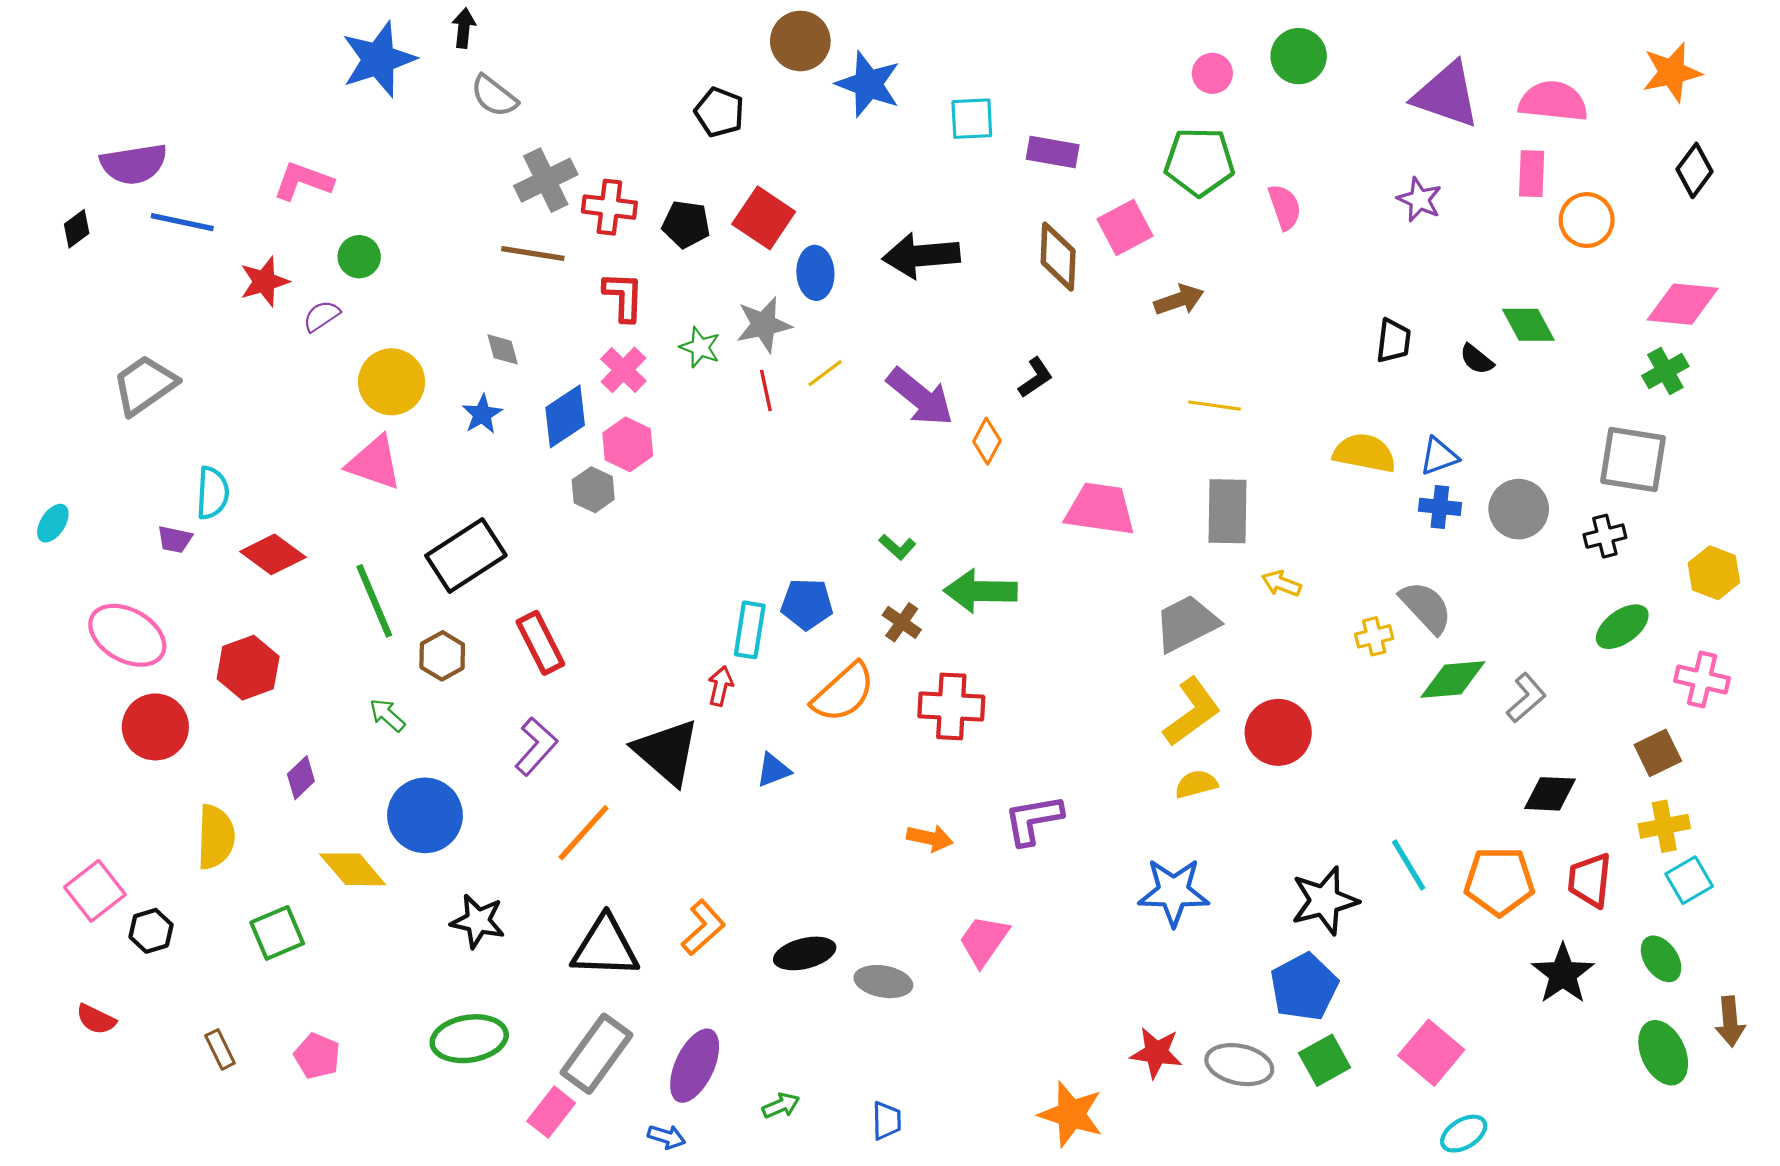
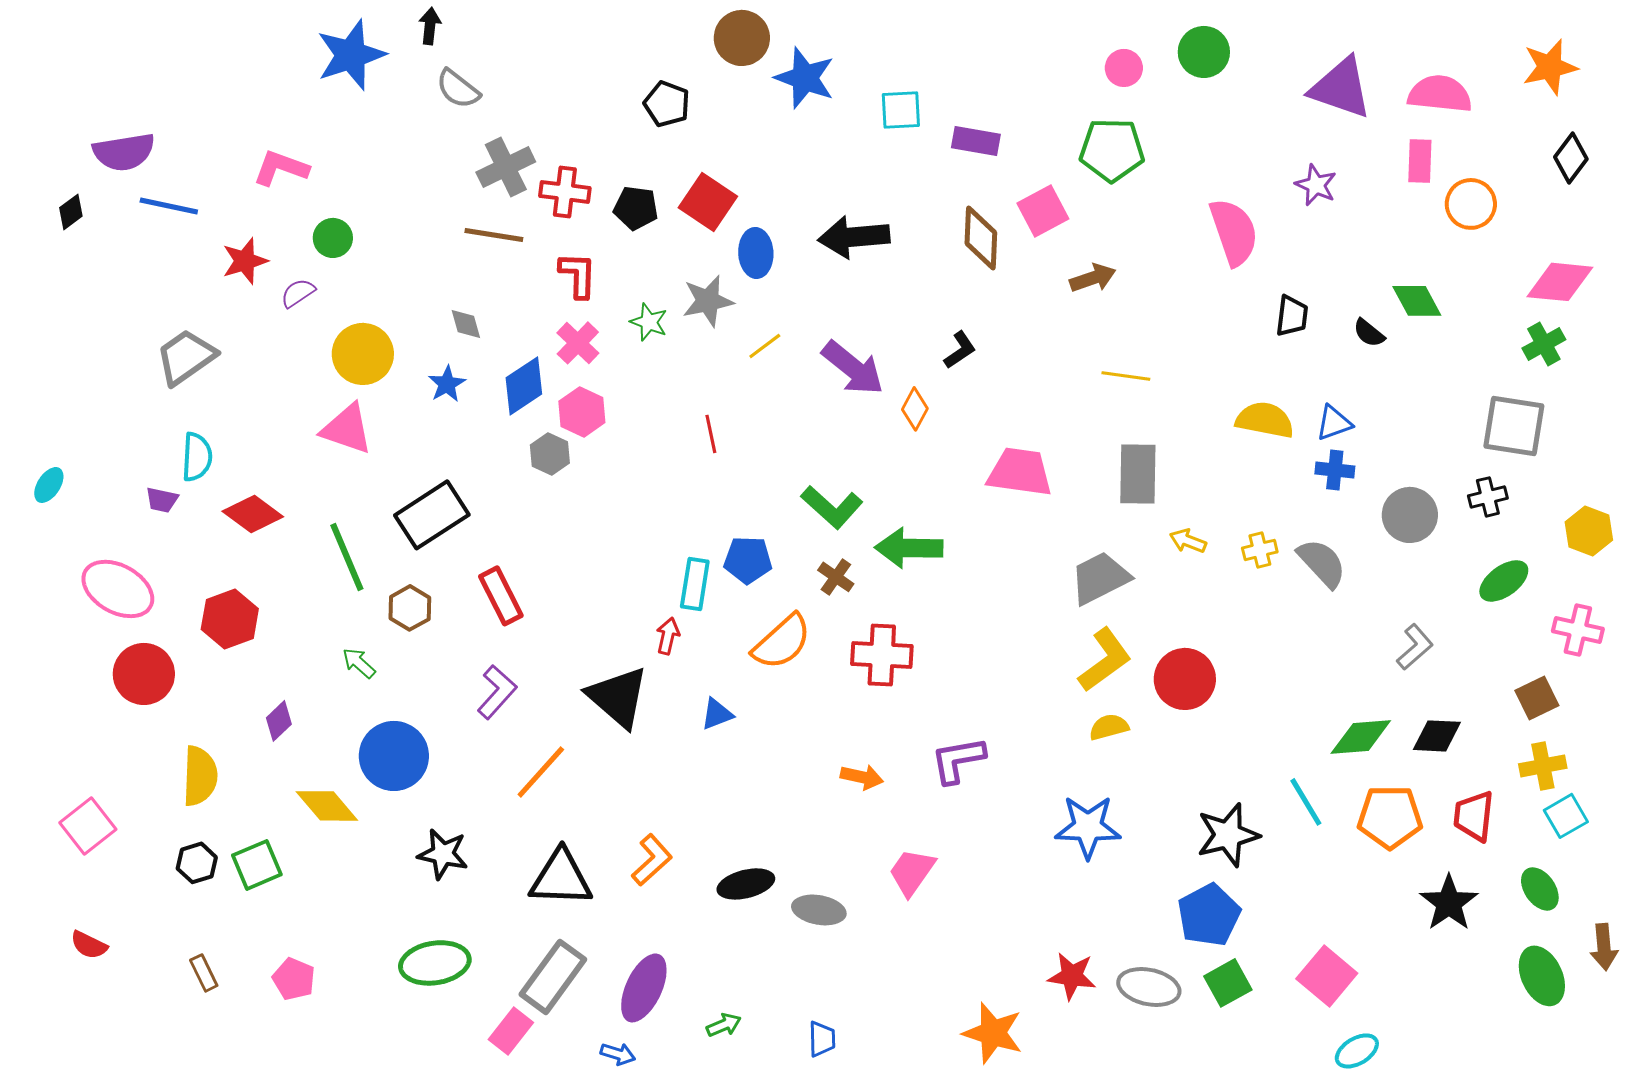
pink semicircle: (1285, 207) -> (1234, 232), moved, size x1.6
gray trapezoid: (145, 385) -> (186, 357), moved
red line: (766, 390) -> (711, 434), moved
gray circle: (1519, 509) -> (1410, 515), moved
green L-shape: (897, 547) -> (832, 507), size x1.8
yellow cross: (1374, 636) -> (1260, 550), moved
green diamond: (1453, 680) -> (1361, 737), moved
black hexagon: (151, 931) -> (197, 863), moved

